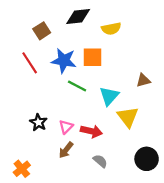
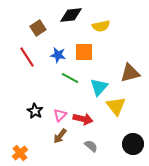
blue star: (64, 61) -> (58, 55), size x0.7
brown triangle: (143, 80) -> (130, 73), size x1.5

